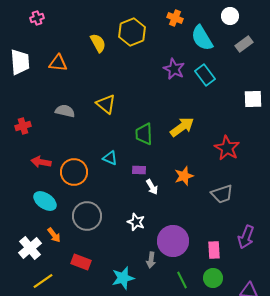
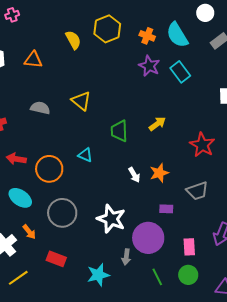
orange cross: (175, 18) -> (147, 36), moved
yellow arrow: (182, 127) -> (157, 124), size x0.7
purple rectangle: (139, 170) -> (166, 209), moved
white arrow: (152, 187) -> (134, 175), moved
white star: (136, 222) -> (111, 219), size x1.6

